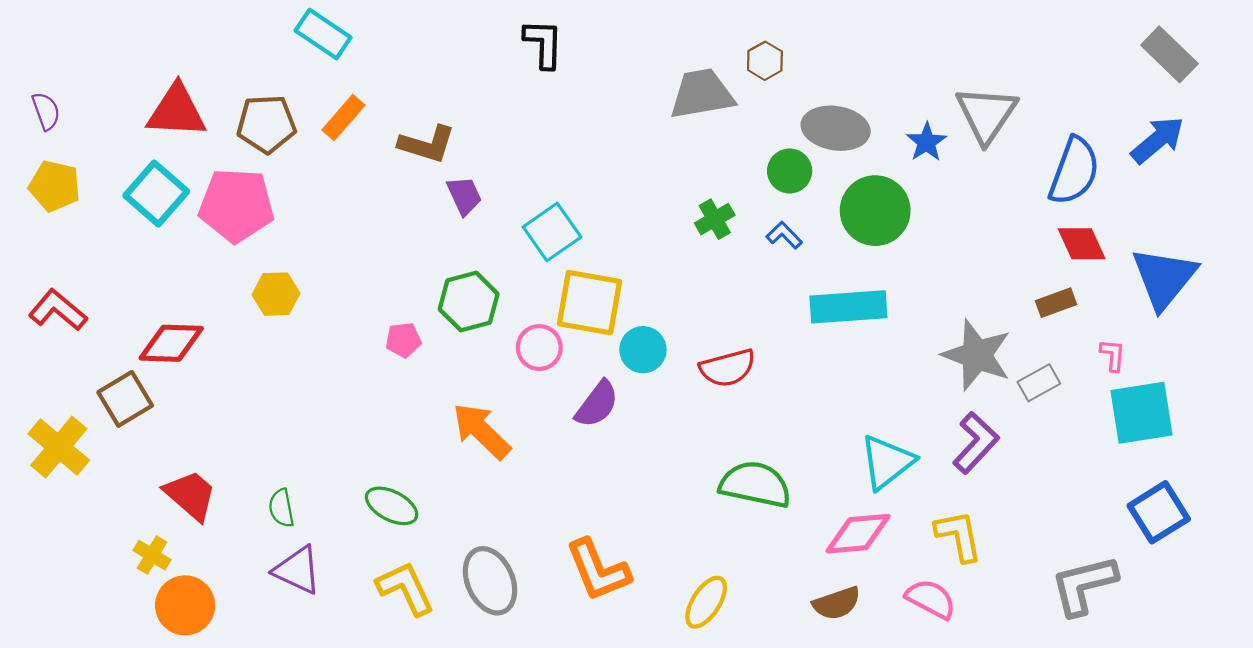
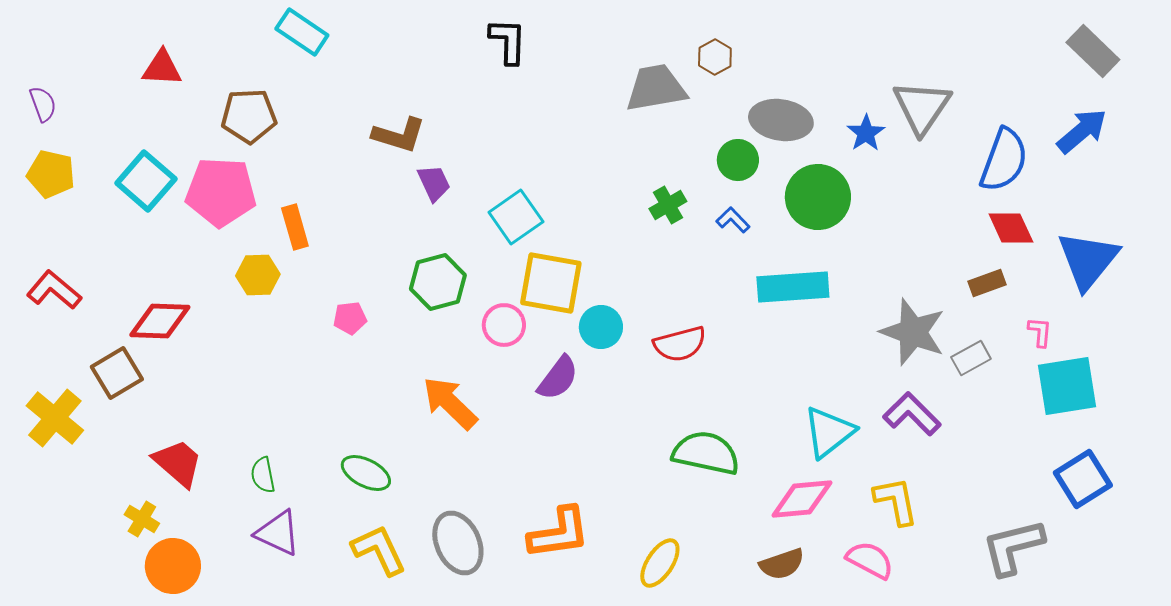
red triangle: (177, 111) -> (162, 68), moved, size x0.7
orange rectangle: (343, 118) -> (295, 227), moved, turned -57
pink pentagon: (403, 340) -> (350, 318), moved
purple L-shape: (976, 443) -> (912, 414), turned -88
orange L-shape: (598, 570) -> (559, 533), turned -76

